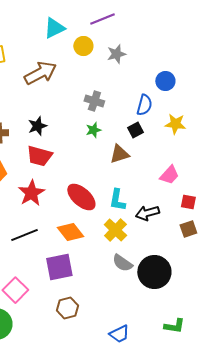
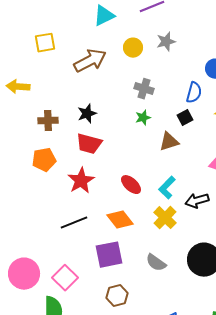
yellow circle: (83, 46) -> (133, 48), moved
red ellipse: (81, 197) -> (131, 185), size x0.7
cyan L-shape: (117, 200) -> (167, 188), turned 35
gray semicircle: (122, 263) -> (156, 263), moved

